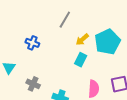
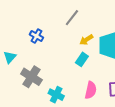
gray cross: (33, 84) -> (31, 77), size x1.5

